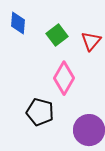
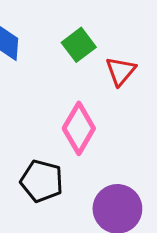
green square: (57, 35) -> (79, 45), moved

